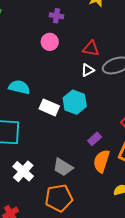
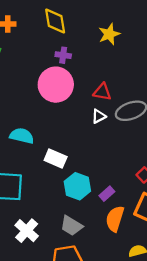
pink circle: (50, 42) -> (56, 85), size x1.8
cyan hexagon: (75, 102) -> (77, 186), moved

